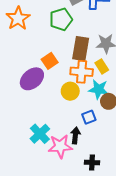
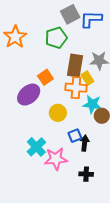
yellow rectangle: (102, 66) -> (87, 78), moved
yellow circle: (70, 91) -> (58, 113), moved
blue square: (89, 117) -> (75, 136), moved
black arrow: (75, 135) -> (85, 143), moved

